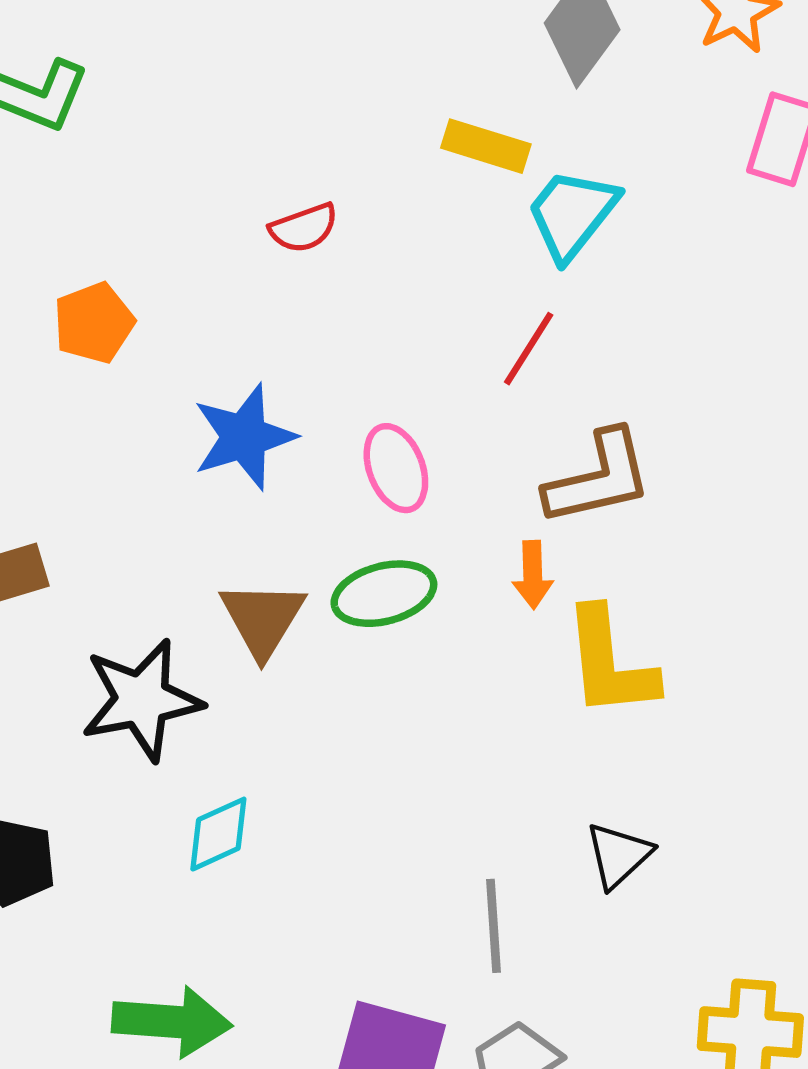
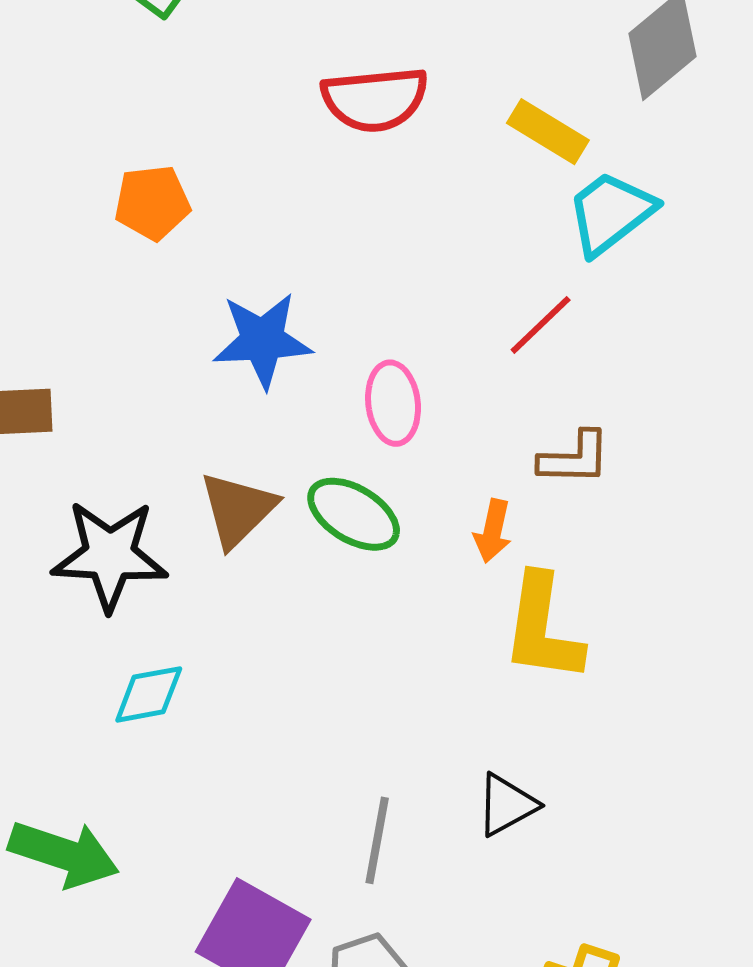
red semicircle: (304, 228) -> (375, 99), moved, size x1.6
brown L-shape: (599, 478) -> (575, 458), size x0.7
green ellipse: (384, 594) -> (354, 514), turned 32

